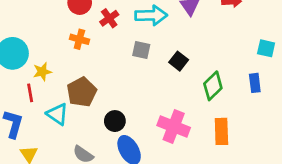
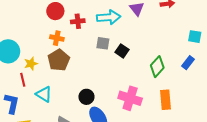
red cross: (109, 18) -> (78, 21), turned 32
black square: (179, 61) -> (122, 51), moved
blue rectangle: (255, 83) -> (188, 63), turned 48
brown pentagon: (82, 92) -> (59, 60), moved

